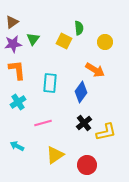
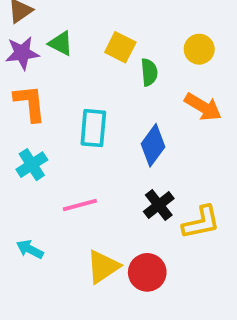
green semicircle: (79, 28) -> (149, 72), moved
green triangle: (33, 39) -> (61, 43), turned -40
orange arrow: (95, 70) -> (203, 107), moved
red circle: (87, 165) -> (147, 272), moved

